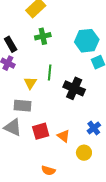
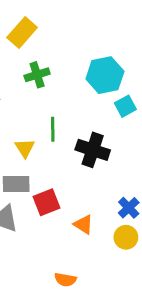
red square: (41, 131) -> (47, 202), moved
yellow circle: (84, 153) -> (126, 237), moved

